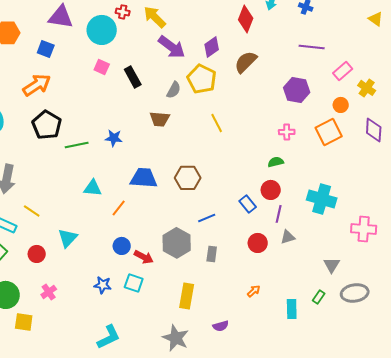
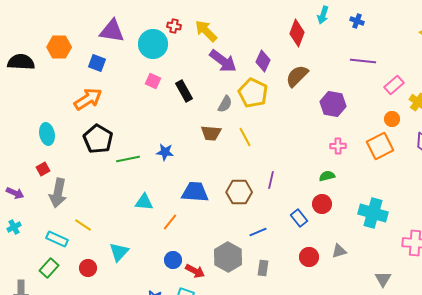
purple diamond: (212, 47) -> (263, 61), turned -30
purple hexagon: (297, 90) -> (333, 104), moved
yellow line: (217, 123) -> (245, 137), moved
purple line: (279, 214) -> (271, 180), moved

